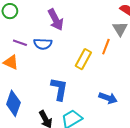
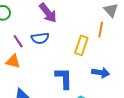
purple line: (20, 43) -> (18, 41), turned 48
blue arrow: (108, 98) -> (101, 73), moved

